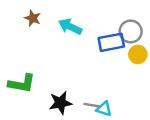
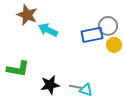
brown star: (33, 18) -> (27, 15), size x1.5
cyan arrow: (70, 27) -> (48, 30), moved

